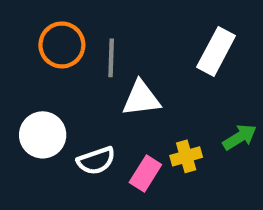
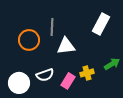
orange circle: (62, 45) -> (29, 40), moved
white circle: (43, 135) -> (19, 83), moved

